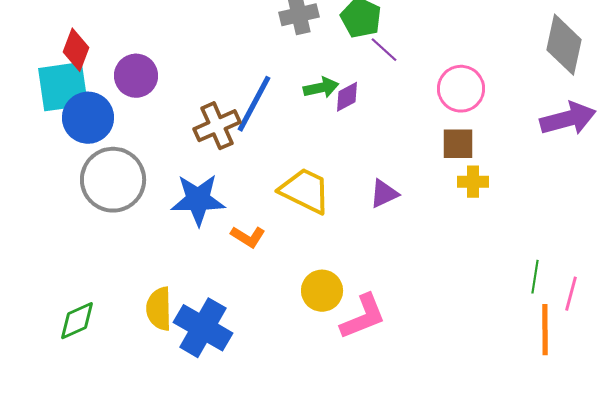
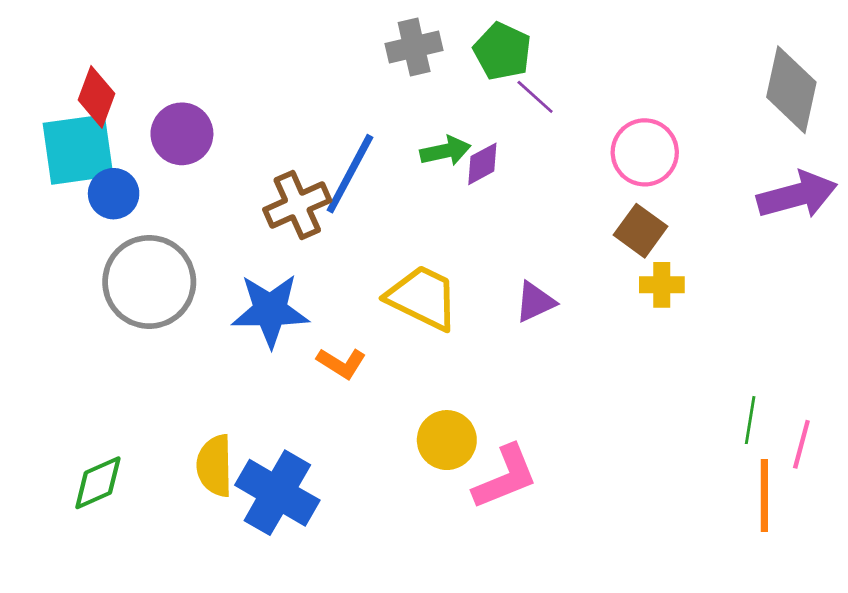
blue circle: (88, 118) -> (114, 194), size x0.7
brown square: (458, 144) -> (640, 231), turned 36

